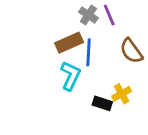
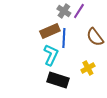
purple line: (109, 15) -> (79, 11), turned 56
black rectangle: (102, 103) -> (58, 80), moved, size x1.5

